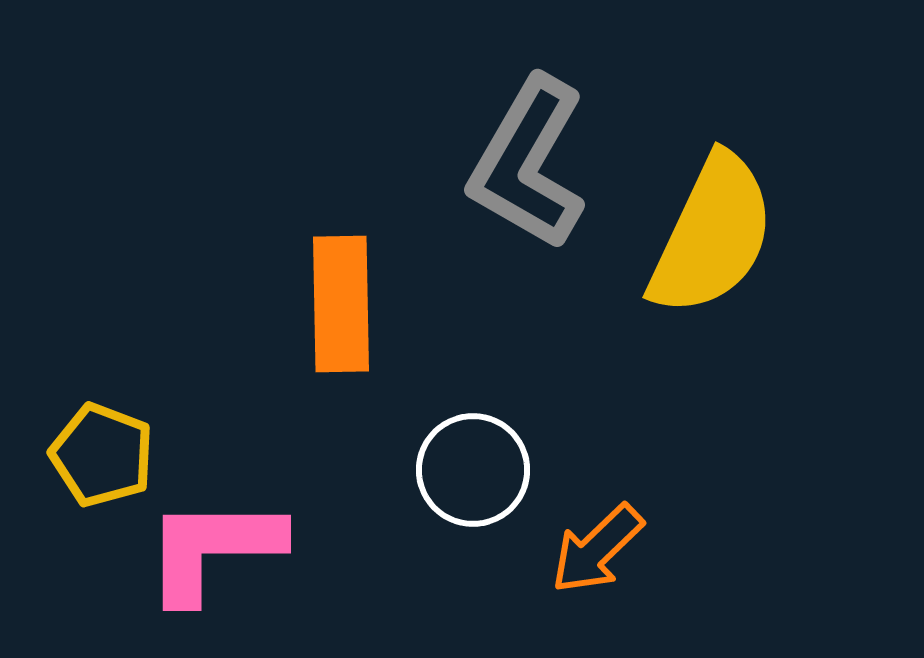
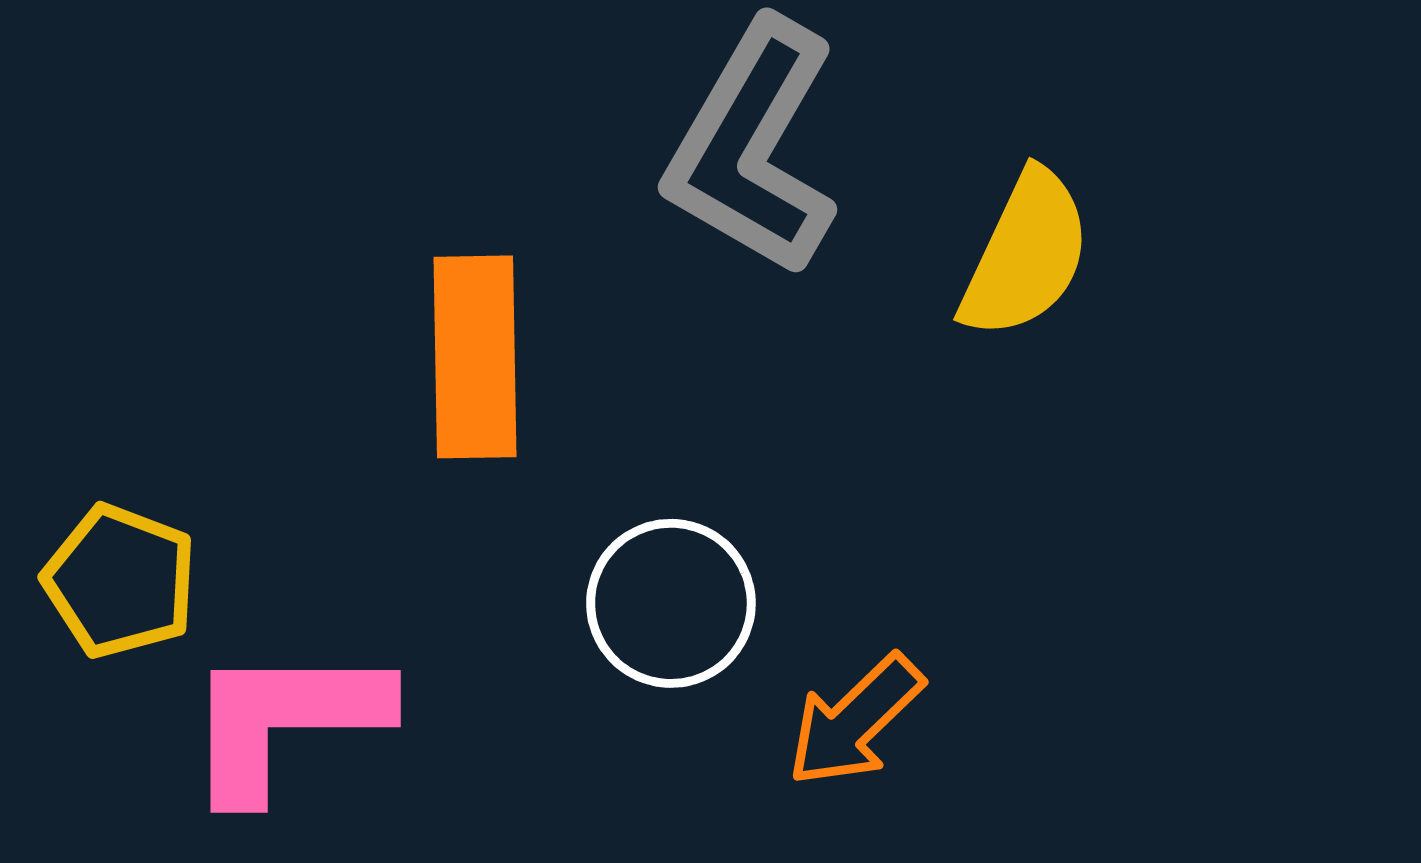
yellow semicircle: (712, 235) -> (1026, 254), size x0.7

